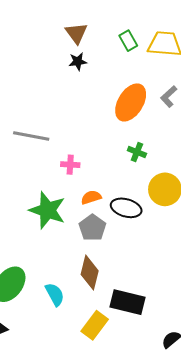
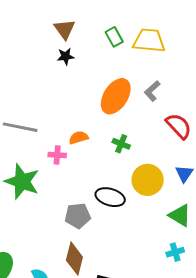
orange semicircle: (91, 197) -> (79, 138), moved
green star: (47, 210) -> (22, 181), moved
gray pentagon: (92, 228) -> (78, 216), turned 30

